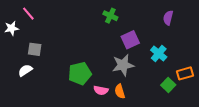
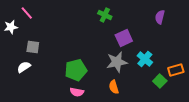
cyan cross: (159, 54) -> (145, 59), moved
pink semicircle: (101, 90) -> (77, 92), moved

